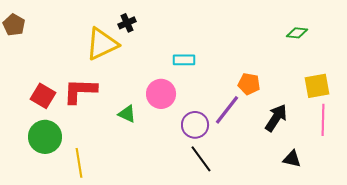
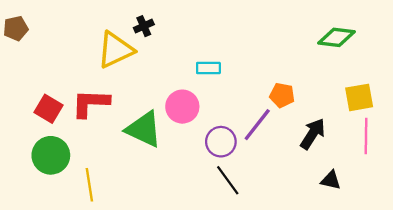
brown pentagon: (14, 25) -> (16, 28), turned 30
green diamond: (297, 33) -> (336, 37), size x1.5
green triangle: (127, 114) -> (144, 129), size x1.8

